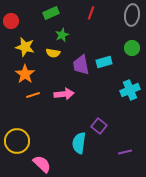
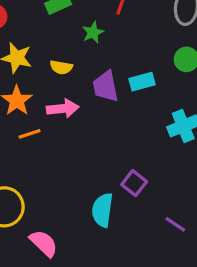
green star: (62, 35) -> (93, 32), moved
pink arrow: (64, 94) -> (63, 109), moved
purple line: (125, 152) -> (175, 224), turned 48

